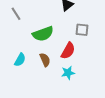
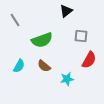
red semicircle: (68, 51) -> (89, 60), moved
brown semicircle: (45, 60) -> (44, 66), turned 152

